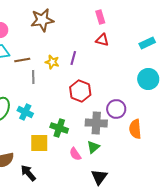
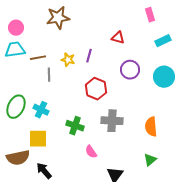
pink rectangle: (100, 17) -> (150, 15), moved
purple circle: (116, 109) -> (130, 70), moved
yellow square: (39, 143) -> (38, 139), moved
green triangle: (93, 147) -> (150, 160), moved

